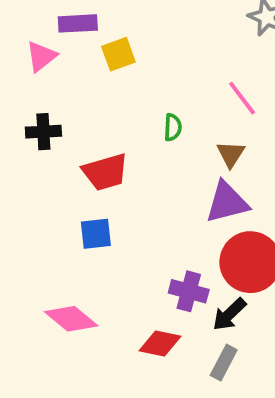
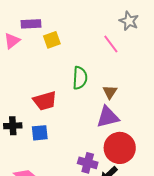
pink line: (242, 98) -> (111, 44), moved
green semicircle: (173, 127) -> (80, 78), size x1.6
black cross: (43, 132) -> (13, 126), moved

